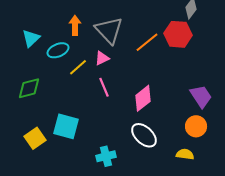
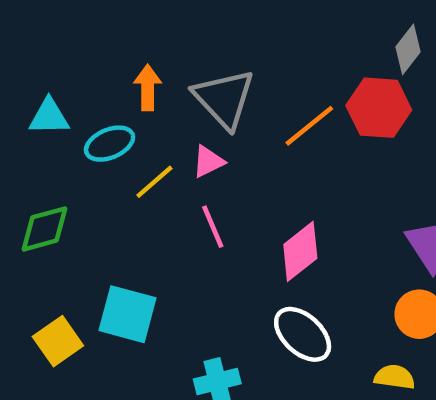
cyan triangle: (31, 38) -> (49, 117), turned 42

